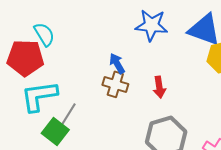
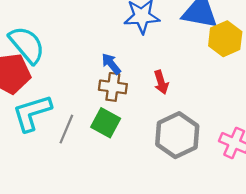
cyan semicircle: (44, 34) -> (27, 45), size x1.5
green square: (55, 132) -> (106, 123), moved

